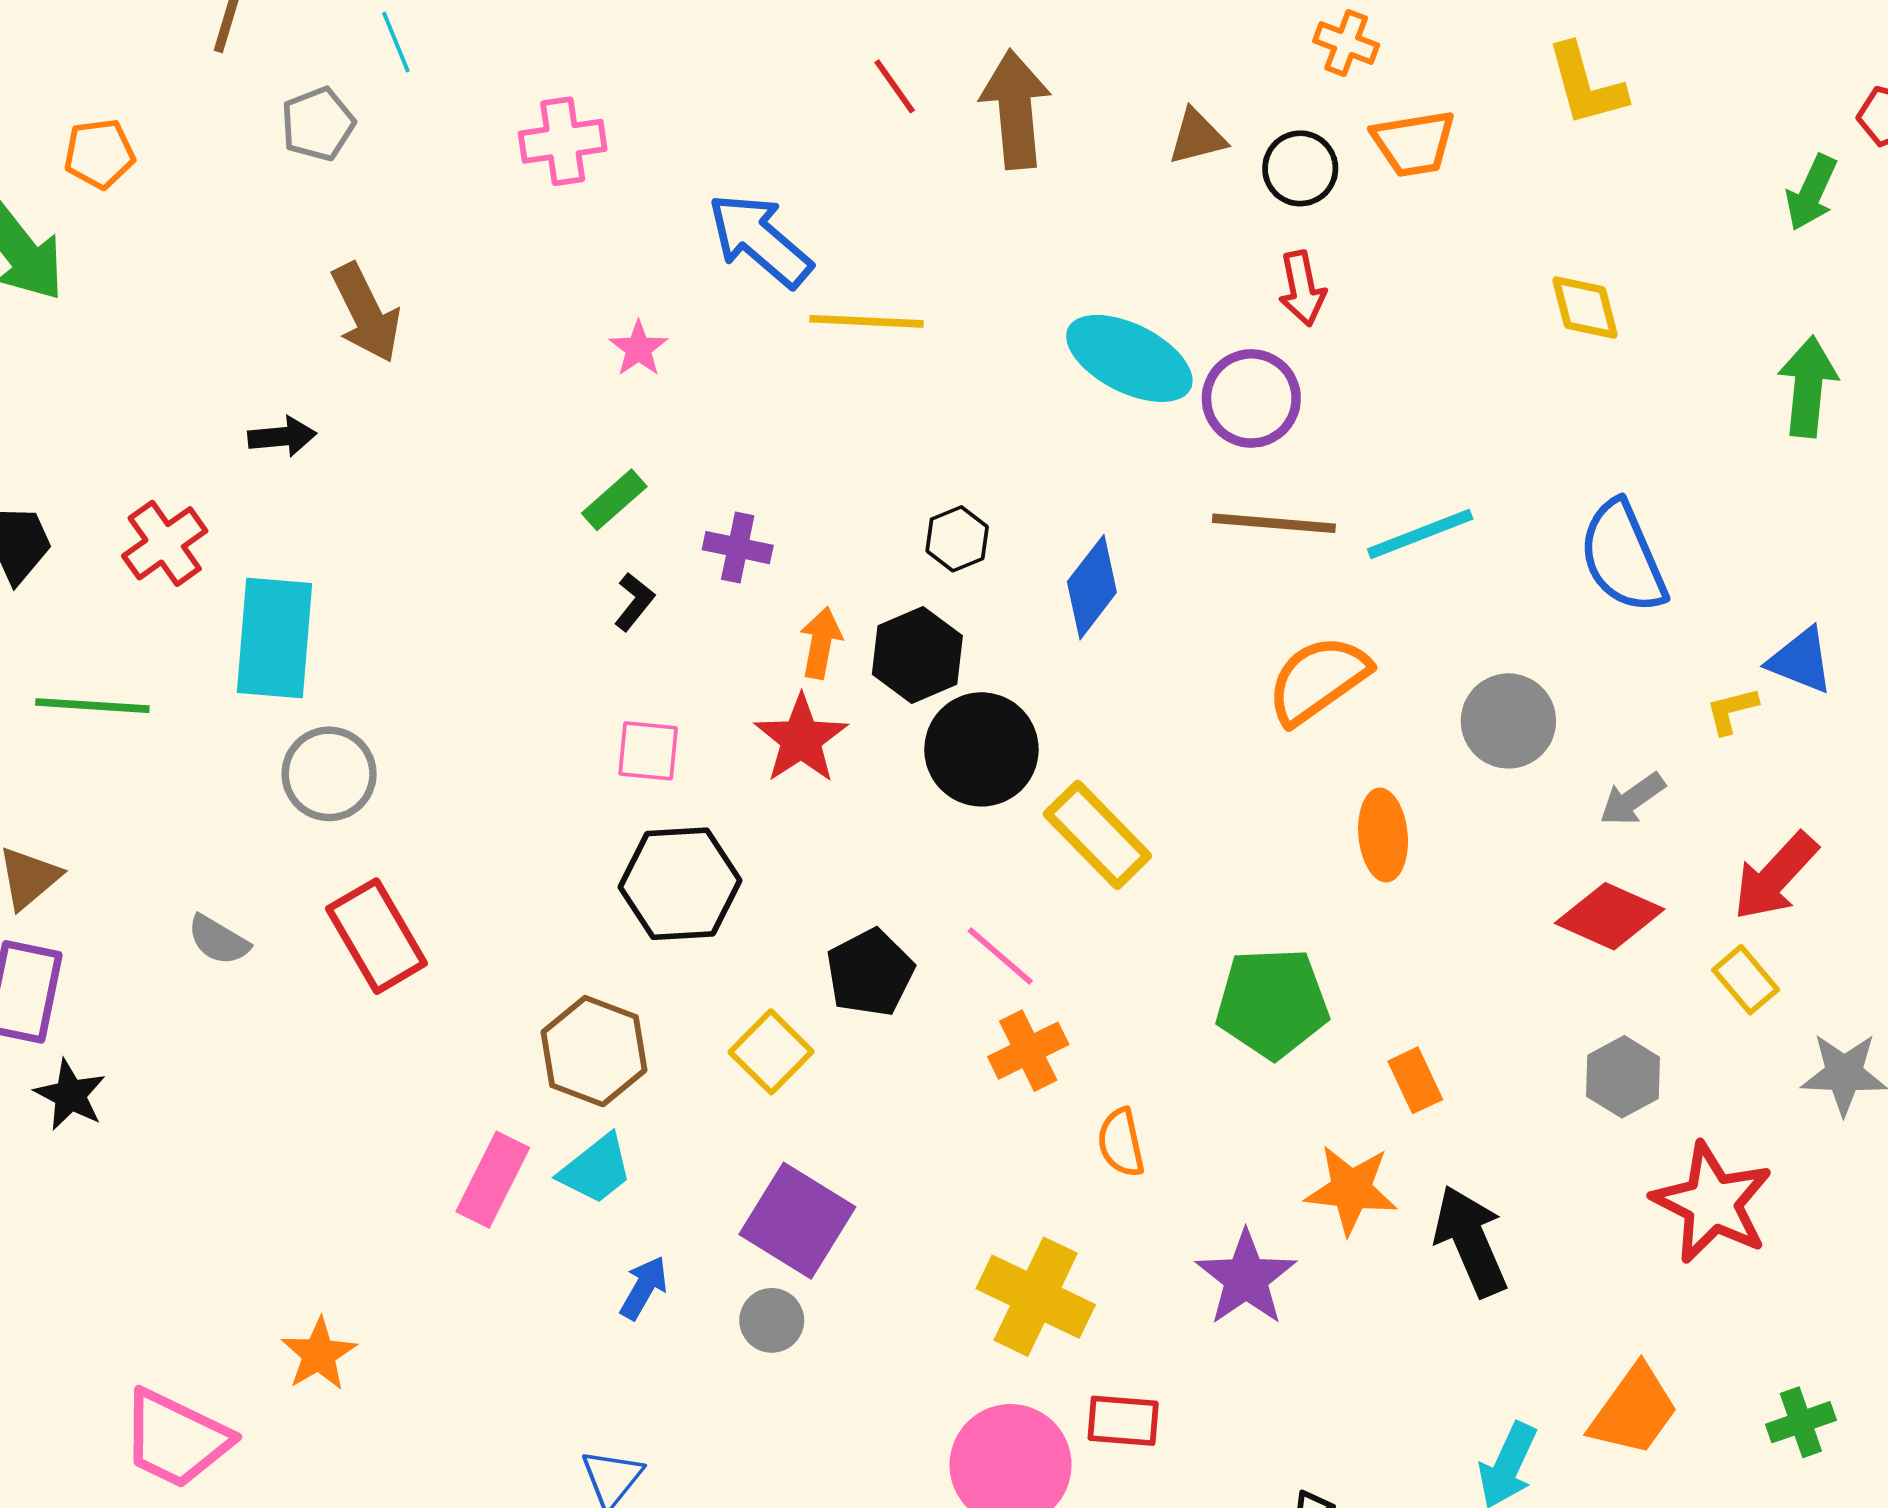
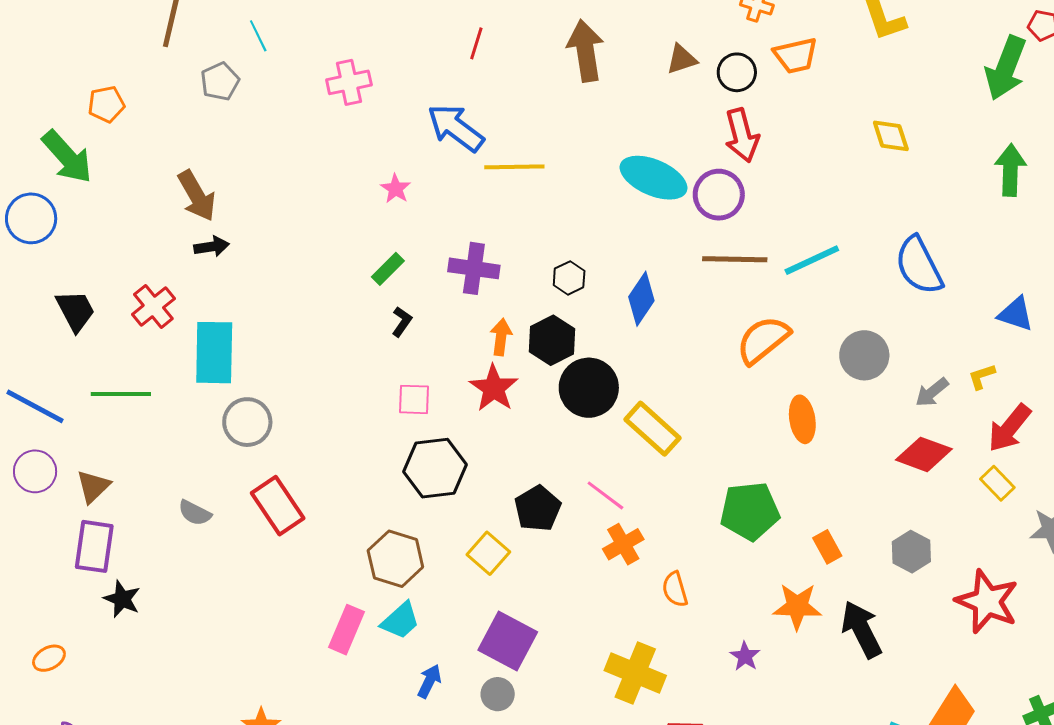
red line: (895, 86) -> (476, 43), moved, turned 56
green arrow: (1811, 193) -> (1006, 68), size x1.6
red arrow: (1302, 288) -> (742, 135), size x1.4
brown arrow: (366, 313) -> (197, 196), moved
purple cross: (738, 548) -> (474, 268), moved, size x1.4
yellow L-shape: (1732, 711) -> (982, 377), moved
gray hexagon: (1623, 1077) -> (911, 552), moved
purple star: (1246, 1278) -> (745, 656), size x0.6

